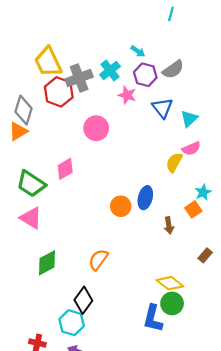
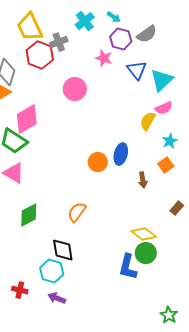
cyan cross: (110, 71) -> (85, 21), moved
gray cross: (79, 78) -> (59, 42), size x0.7
cyan triangle: (189, 119) -> (162, 80), size x1.4
pink diamond: (65, 169) -> (27, 119), moved, size x1.4
cyan star: (203, 192) -> (170, 141), moved
black diamond: (83, 300) -> (63, 250), turned -45

